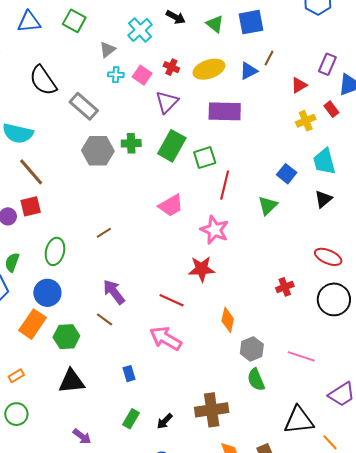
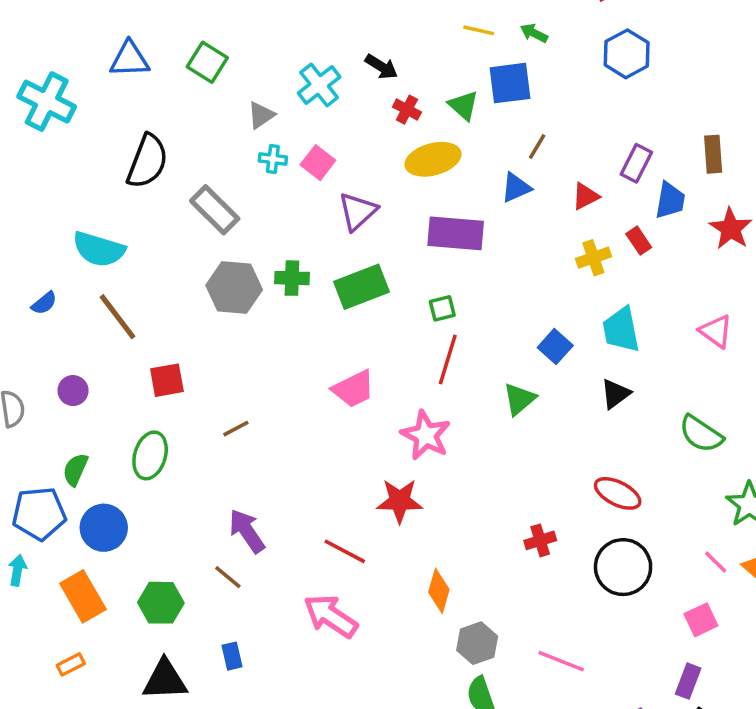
green triangle: (215, 24) -> (463, 105), moved
red cross: (171, 67) -> (407, 110), moved
blue triangle: (249, 71) -> (516, 188), moved
black semicircle: (43, 80) -> (147, 161), turned -128
green rectangle: (172, 146) -> (361, 287), turned 36
green square: (205, 158) -> (442, 308), moved, size x0.7
red square: (31, 206) -> (167, 380), moved
blue circle: (47, 293) -> (104, 528), moved
orange rectangle: (32, 324) -> (83, 596), moved, turned -68
blue rectangle: (129, 374) -> (232, 656), moved

